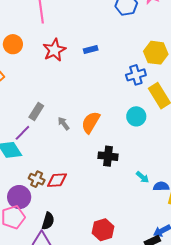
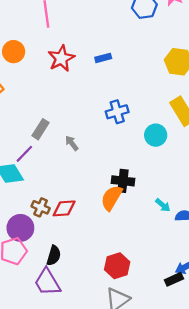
blue cross: (136, 75) -> (117, 112), moved
orange semicircle: (91, 122) -> (111, 198), moved

